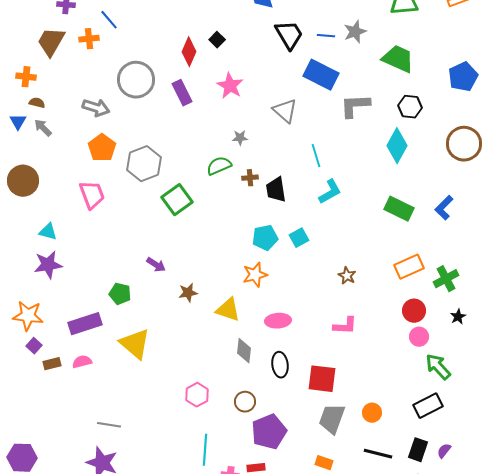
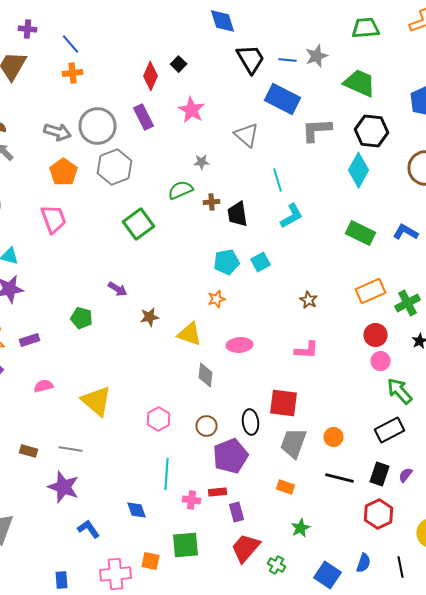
orange cross: (89, 39) -> (72, 73), moved
gray circle: (136, 80) -> (98, 126), moved
black hexagon: (410, 107) -> (372, 131), size x1.4
gray hexagon: (144, 164) -> (114, 167), moved
blue L-shape: (444, 208) -> (406, 232), turned 75
orange star: (255, 275) -> (216, 299), size x0.7
purple rectangle: (85, 324) -> (30, 340), moved, size x0.6
yellow triangle: (135, 344) -> (96, 401), moved
brown rectangle: (52, 364) -> (28, 451), moved, turned 30
black ellipse: (280, 365) -> (250, 422), moved

